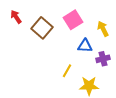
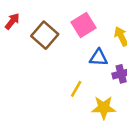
red arrow: (16, 17) -> (12, 21), turned 72

